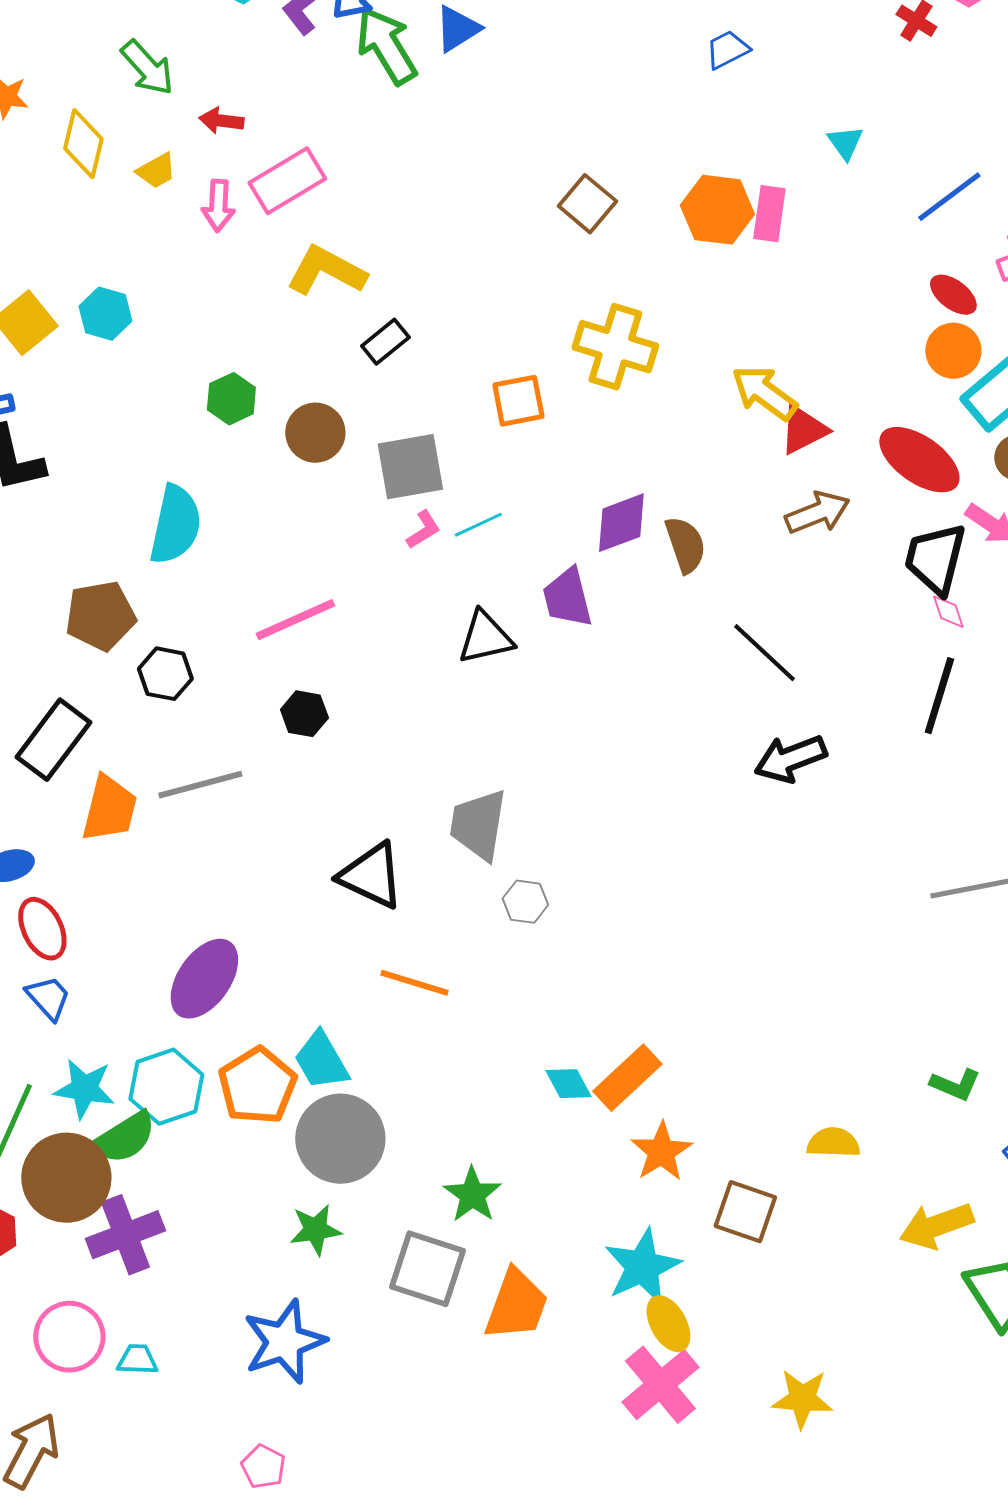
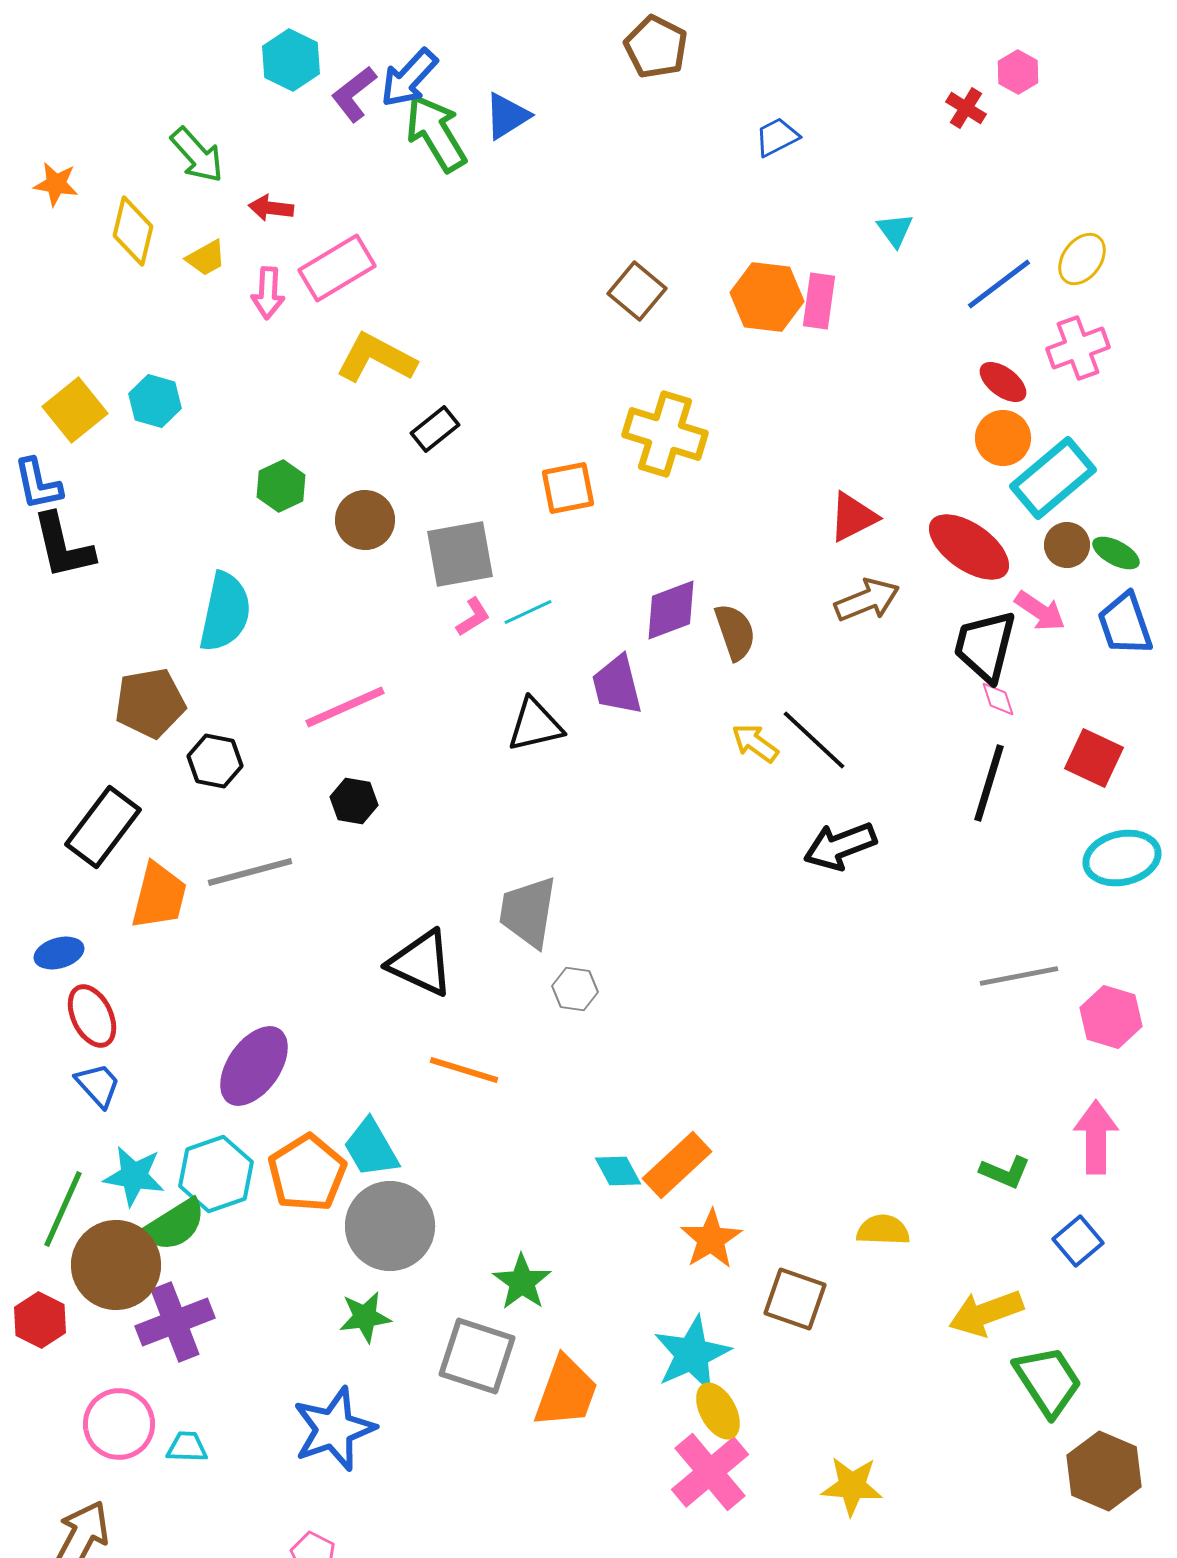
yellow arrow: (764, 393) -> (755, 743), moved, size x0.7

